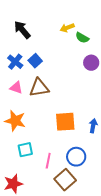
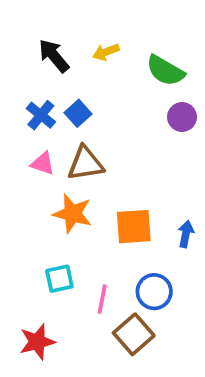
yellow arrow: (67, 28) -> (106, 52), moved
green semicircle: (82, 38) -> (165, 71), size x1.5
orange star: (15, 121) -> (72, 214), moved

